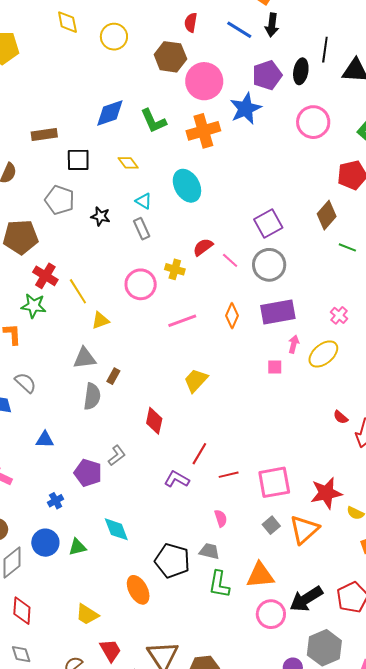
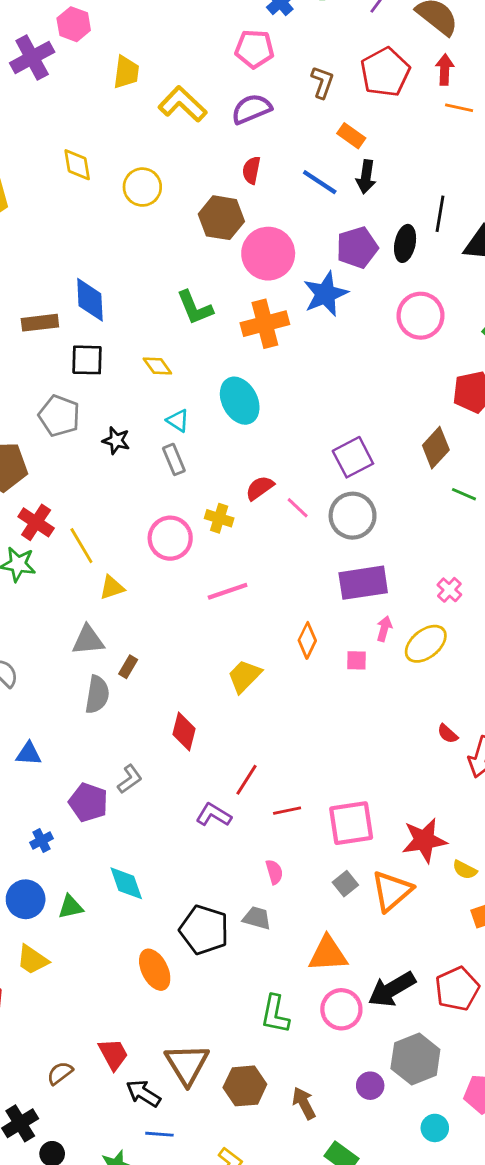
blue diamond: (110, 113) -> (90, 300), moved, turned -76
orange diamond: (232, 316) -> (307, 640), moved
green L-shape: (219, 584) -> (275, 1014), moved
yellow trapezoid: (87, 614) -> (33, 960), moved

